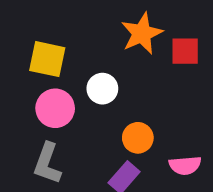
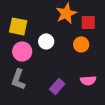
orange circle: (138, 138) -> (81, 44), moved

